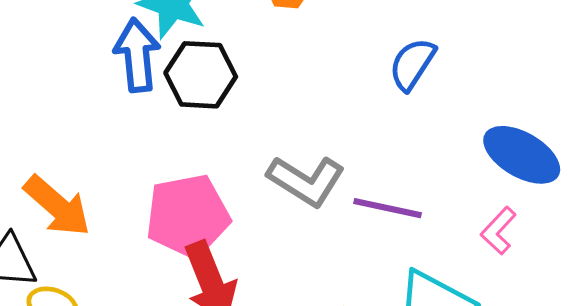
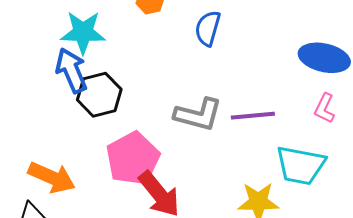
blue semicircle: (412, 64) -> (208, 28), moved
black hexagon: (201, 75) -> (99, 95), moved

